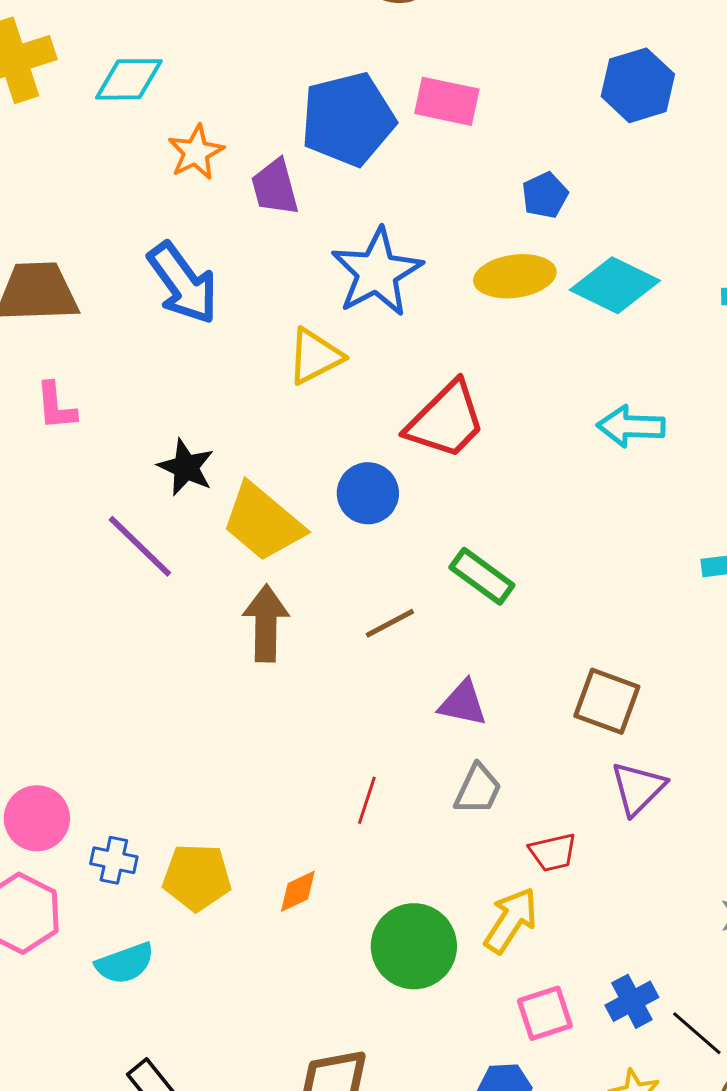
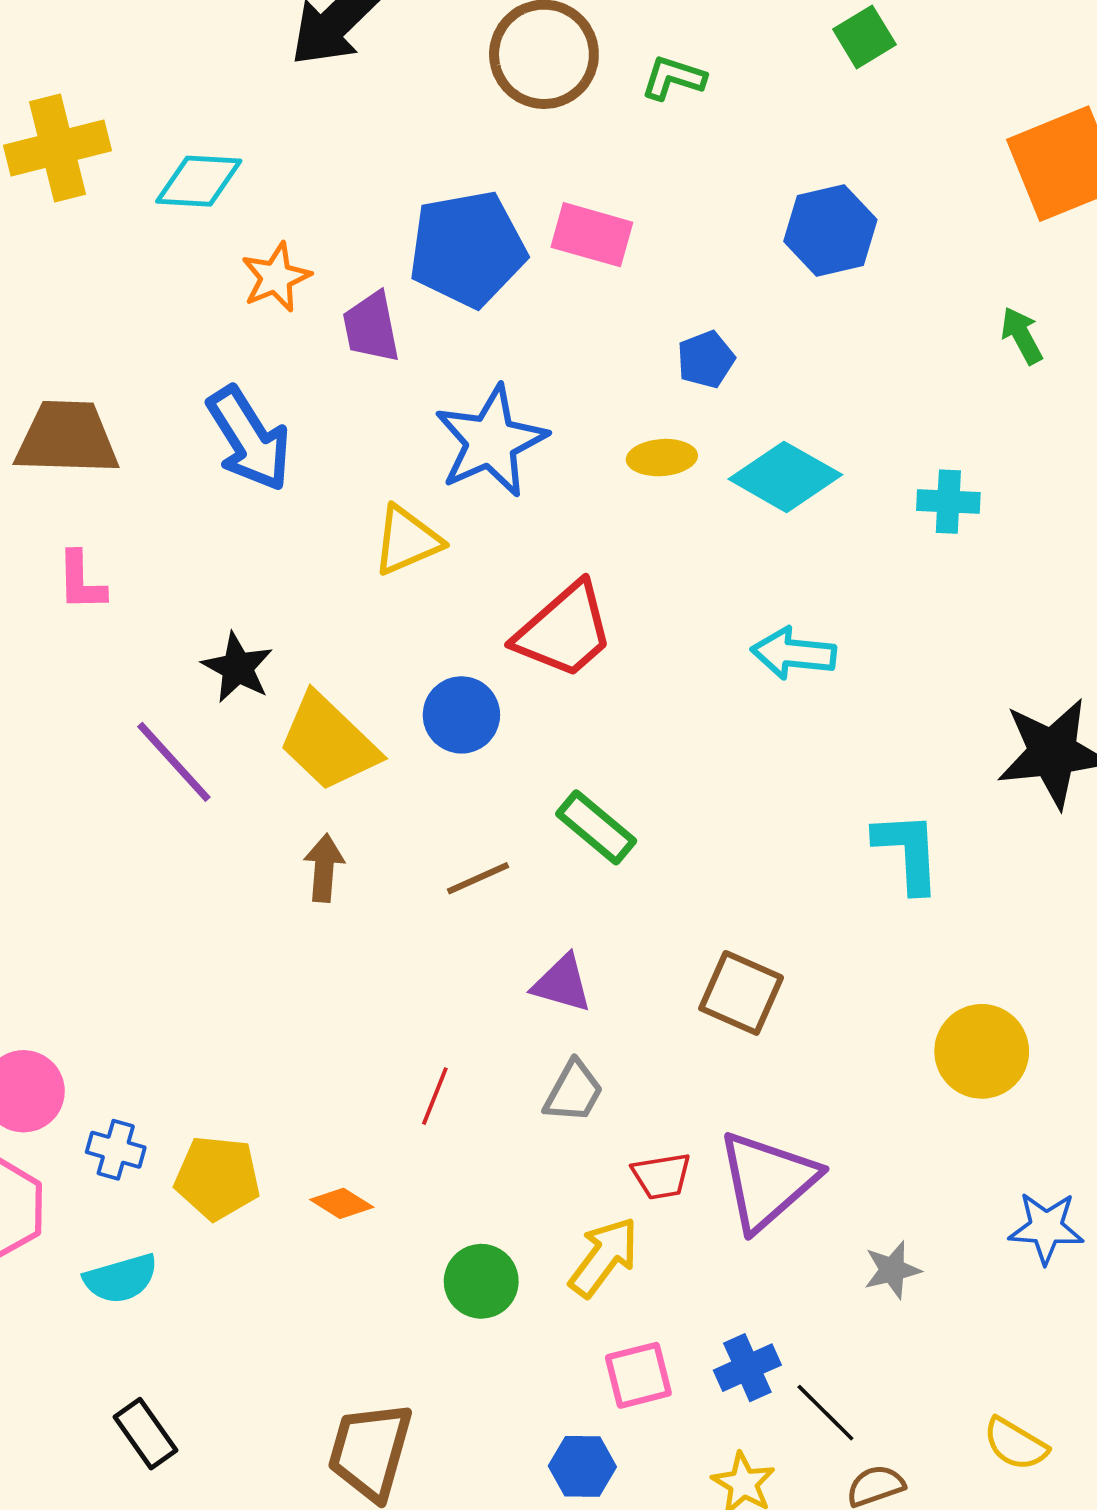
yellow ellipse: (515, 276) -> (662, 458), size x0.7
brown arrow: (266, 623) -> (324, 868), size x0.7
purple triangle: (638, 788) -> (767, 1181), moved, size x1.5
orange diamond: (298, 891) -> (342, 1203), turned 54
green circle: (414, 946) -> (481, 1281), size x0.7

